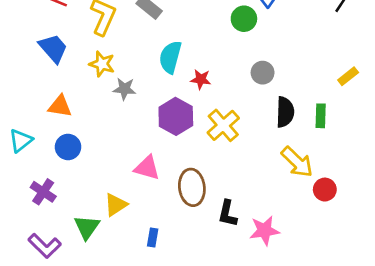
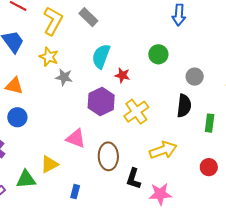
green circle: (244, 19) -> (158, 54), moved
gray circle: (263, 73) -> (195, 77), moved
green rectangle: (321, 116) -> (210, 123), moved
yellow arrow: (297, 162) -> (163, 150), moved, turned -68
green triangle: (87, 227) -> (26, 179), turned 45

